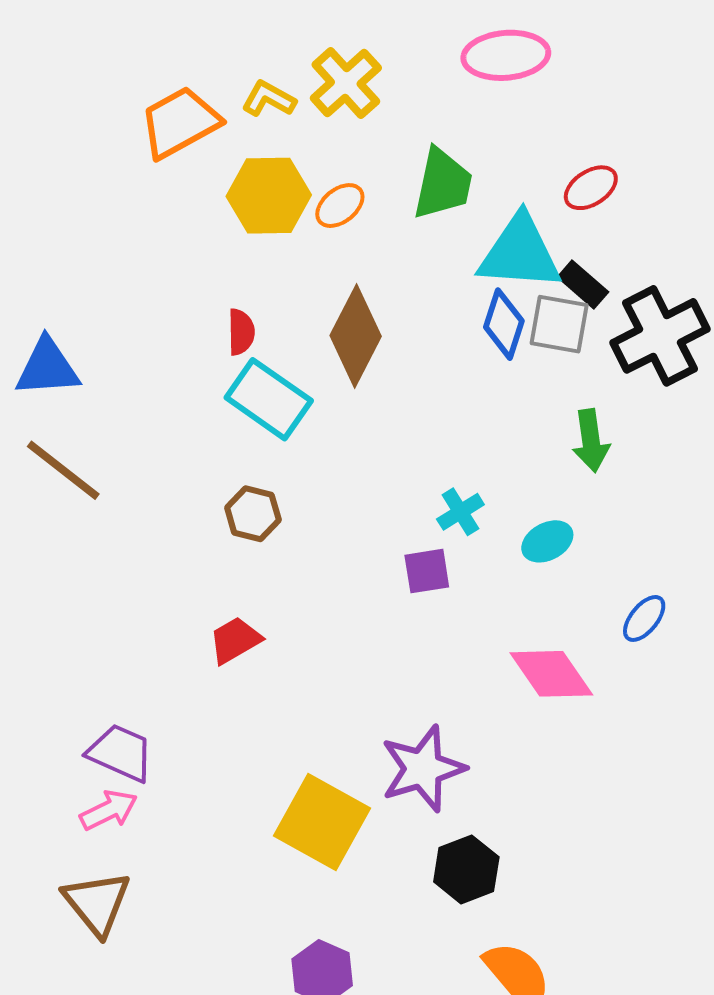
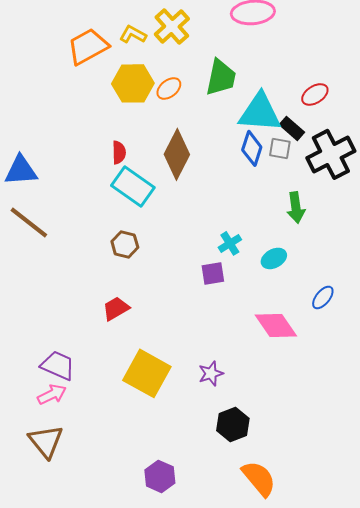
red ellipse: (591, 188) -> (315, 94), moved
gray square: (559, 324) -> (280, 148), size x0.7
purple star: (423, 769) -> (211, 373), size x0.6
yellow square: (322, 822) -> (147, 373), moved

